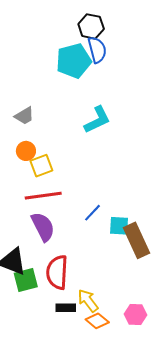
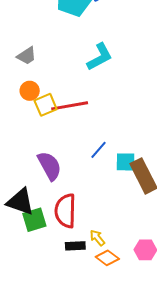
red line: (43, 196) -> (70, 106), moved
yellow arrow: (88, 301) -> (97, 238), size x0.7

